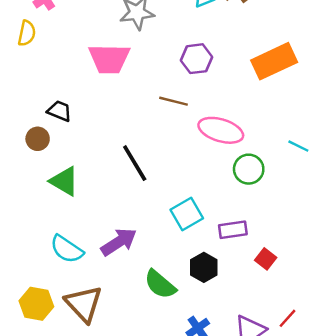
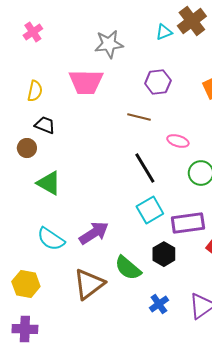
yellow semicircle: (27, 33) -> (35, 91), moved
pink ellipse: (221, 130) -> (178, 141), size x0.6
black line: (135, 163) -> (145, 168), moved
purple rectangle: (233, 230) -> (188, 223), size x1.4
brown triangle: (84, 304) -> (89, 284), moved, turned 36

